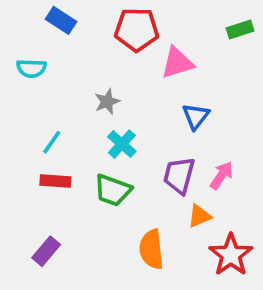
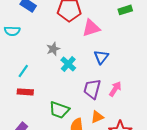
cyan cross: (122, 144) -> (68, 64), moved
green trapezoid: (113, 190) -> (59, 110), moved
orange triangle: (199, 216) -> (97, 117), moved

